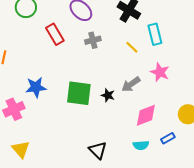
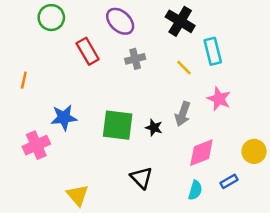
gray arrow: (131, 84) -> (183, 114), turned -36
cyan semicircle: (141, 145) -> (195, 190), turned -70
yellow triangle: (21, 149) -> (78, 195), moved
black triangle: (98, 150) -> (141, 178), moved

